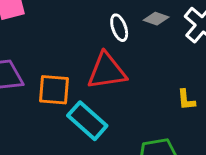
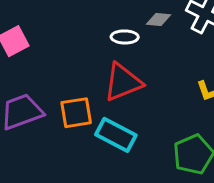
white ellipse: (119, 28) -> (125, 37), turned -56

